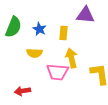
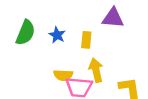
yellow semicircle: (34, 53) -> (63, 75), moved

